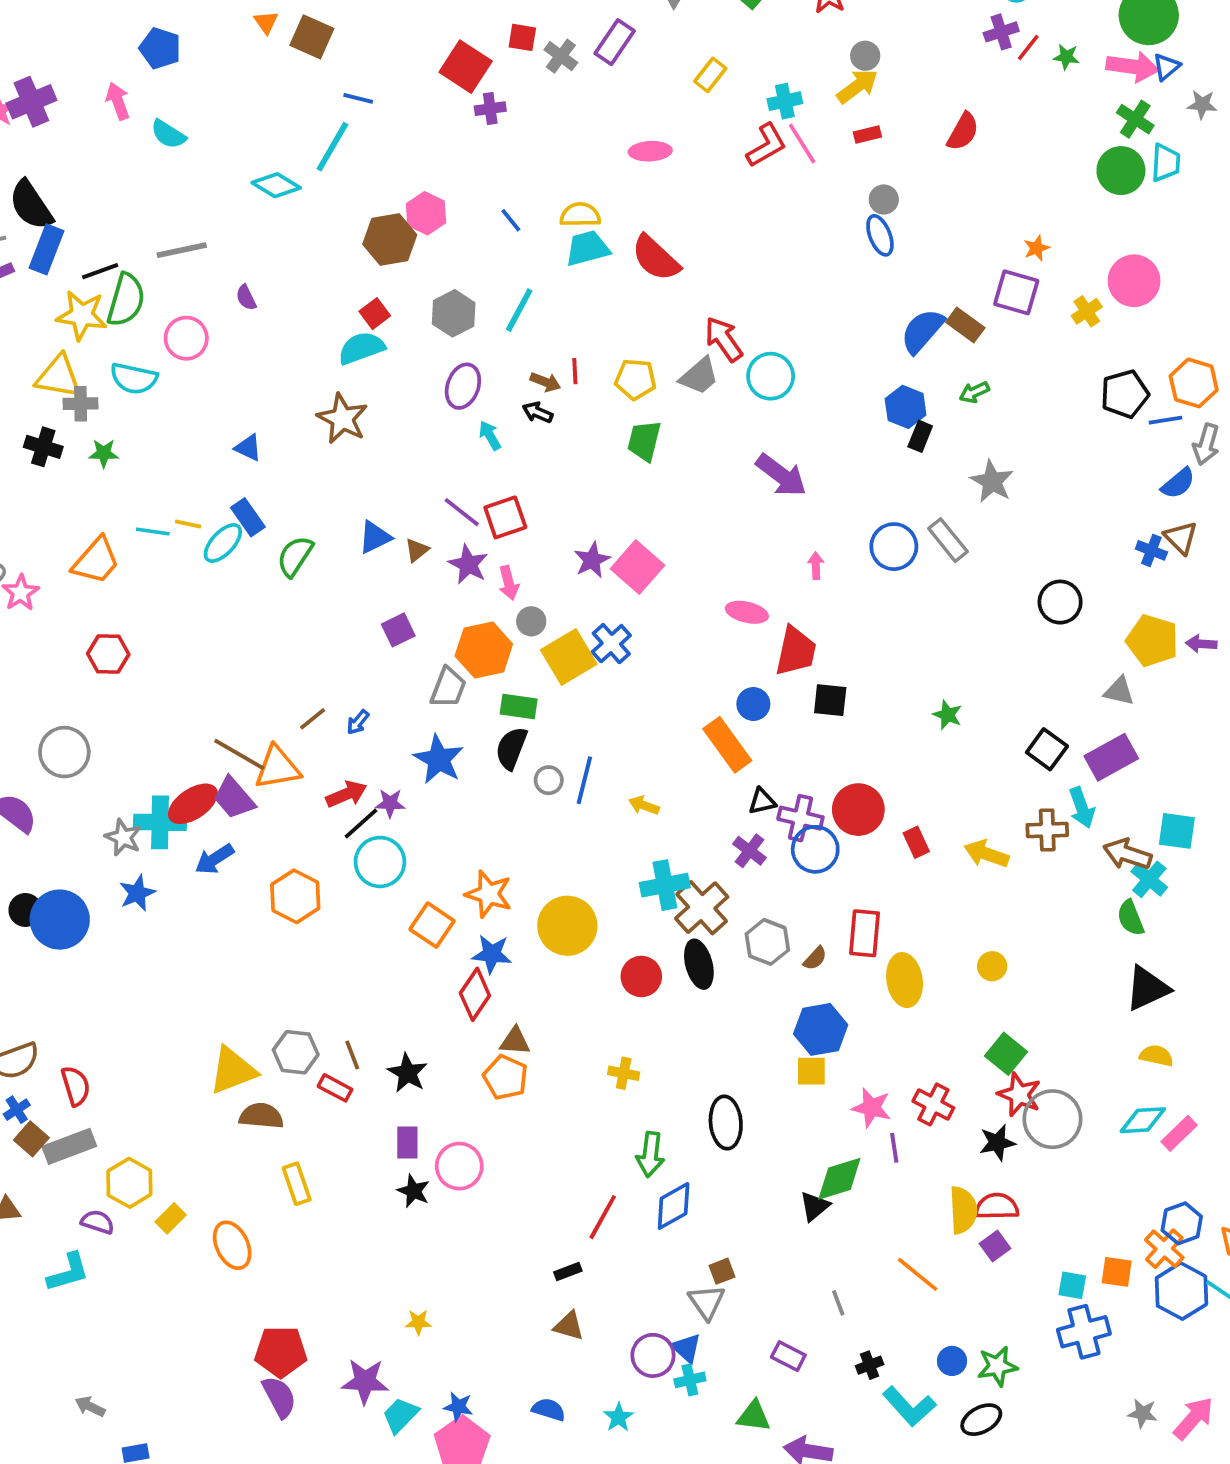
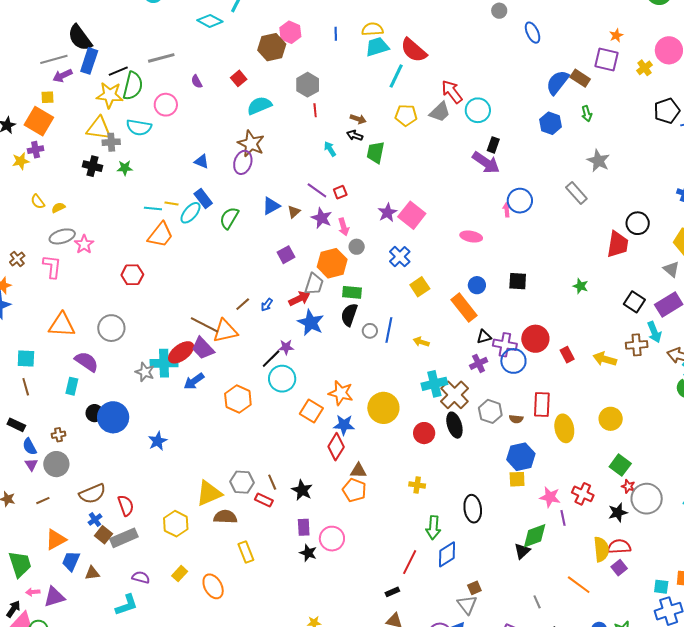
gray circle: (884, 199) -> (499, 11), moved
blue line: (511, 220) -> (336, 34), turned 40
cyan line: (519, 310) -> (396, 76), moved
red square: (375, 314) -> (239, 78), moved
red line: (575, 371) -> (315, 110), moved
purple ellipse: (463, 386) -> (243, 162), moved
green arrow: (974, 392) -> (587, 114), turned -77
black rectangle: (920, 436) -> (493, 145), moved
green trapezoid: (644, 441) -> (375, 152), moved
red square: (505, 517) -> (340, 192), size x0.6
blue circle: (894, 547) -> (520, 201), moved
orange trapezoid: (96, 561) -> (160, 235), moved
red trapezoid: (796, 651) -> (618, 244), moved
yellow square: (569, 657) -> (420, 287), moved, size x0.7
gray triangle: (1119, 691) -> (671, 269), turned 30
red arrow: (346, 794) -> (299, 299), moved
purple cross: (750, 851) -> (479, 363), turned 30
blue star: (137, 893) -> (158, 441), moved
brown semicircle: (815, 958) -> (516, 419), turned 56
yellow circle: (992, 966) -> (611, 419), size x1.5
red star: (1019, 1094) -> (628, 486), size x0.6
yellow hexagon: (129, 1183) -> (176, 524), moved

